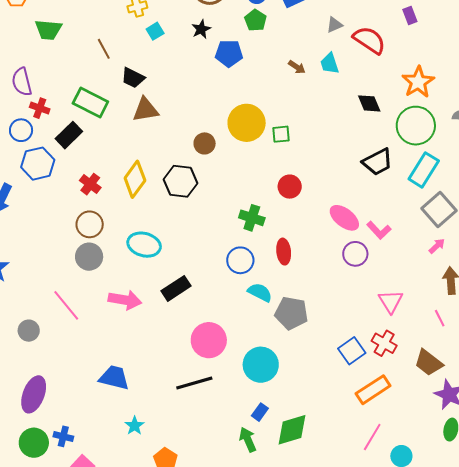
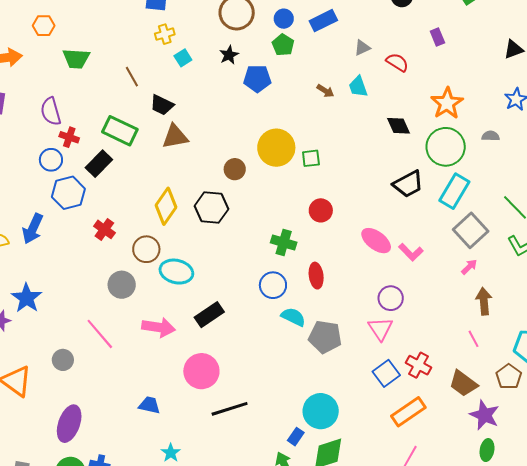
red semicircle: (369, 40) -> (397, 62), size x0.7
red cross: (90, 184) -> (104, 229), moved
brown circle: (90, 224) -> (146, 249), moved
purple circle: (355, 254) -> (391, 298), moved
pink triangle: (391, 301) -> (380, 329), moved
pink circle: (209, 340) -> (201, 371), moved
cyan circle: (261, 365) -> (321, 411), moved
blue trapezoid: (114, 378) -> (149, 405), size x0.7

